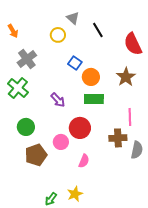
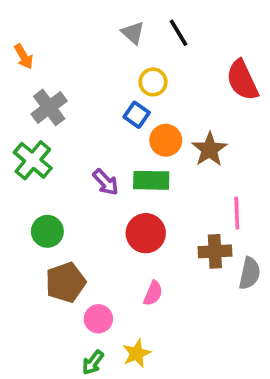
black line: (98, 30) -> (179, 33), moved
yellow circle: (58, 35) -> (153, 82), moved
brown star: (126, 77) -> (209, 149), moved
green rectangle: (94, 99) -> (151, 180), moved
pink circle: (61, 142) -> (98, 319), moved

